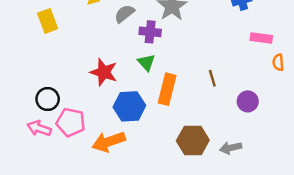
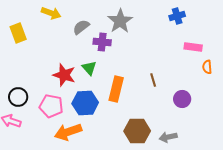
green triangle: (146, 62) -> (89, 68), moved
pink pentagon: (71, 122) -> (51, 106), moved

